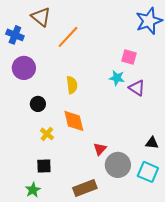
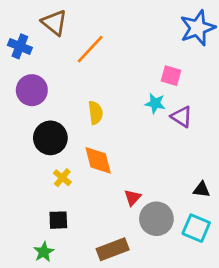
black circle: (38, 104) -> (50, 138), size x1.6

